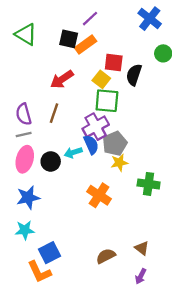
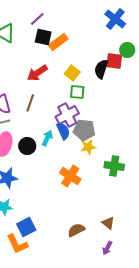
purple line: (90, 19) -> (37, 19), moved
red square: (114, 62) -> (114, 61), moved
green square: (107, 101) -> (77, 92), size x0.7
gray pentagon: (115, 143) -> (84, 130), turned 30
cyan arrow: (73, 152) -> (47, 138), turned 133

